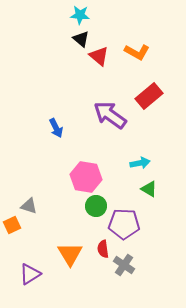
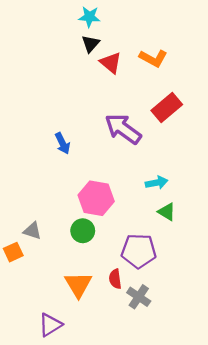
black triangle: (81, 39) -> (91, 44), turned 30
green circle: (96, 206) -> (83, 231), moved
purple triangle: (30, 274) -> (50, 325), moved

